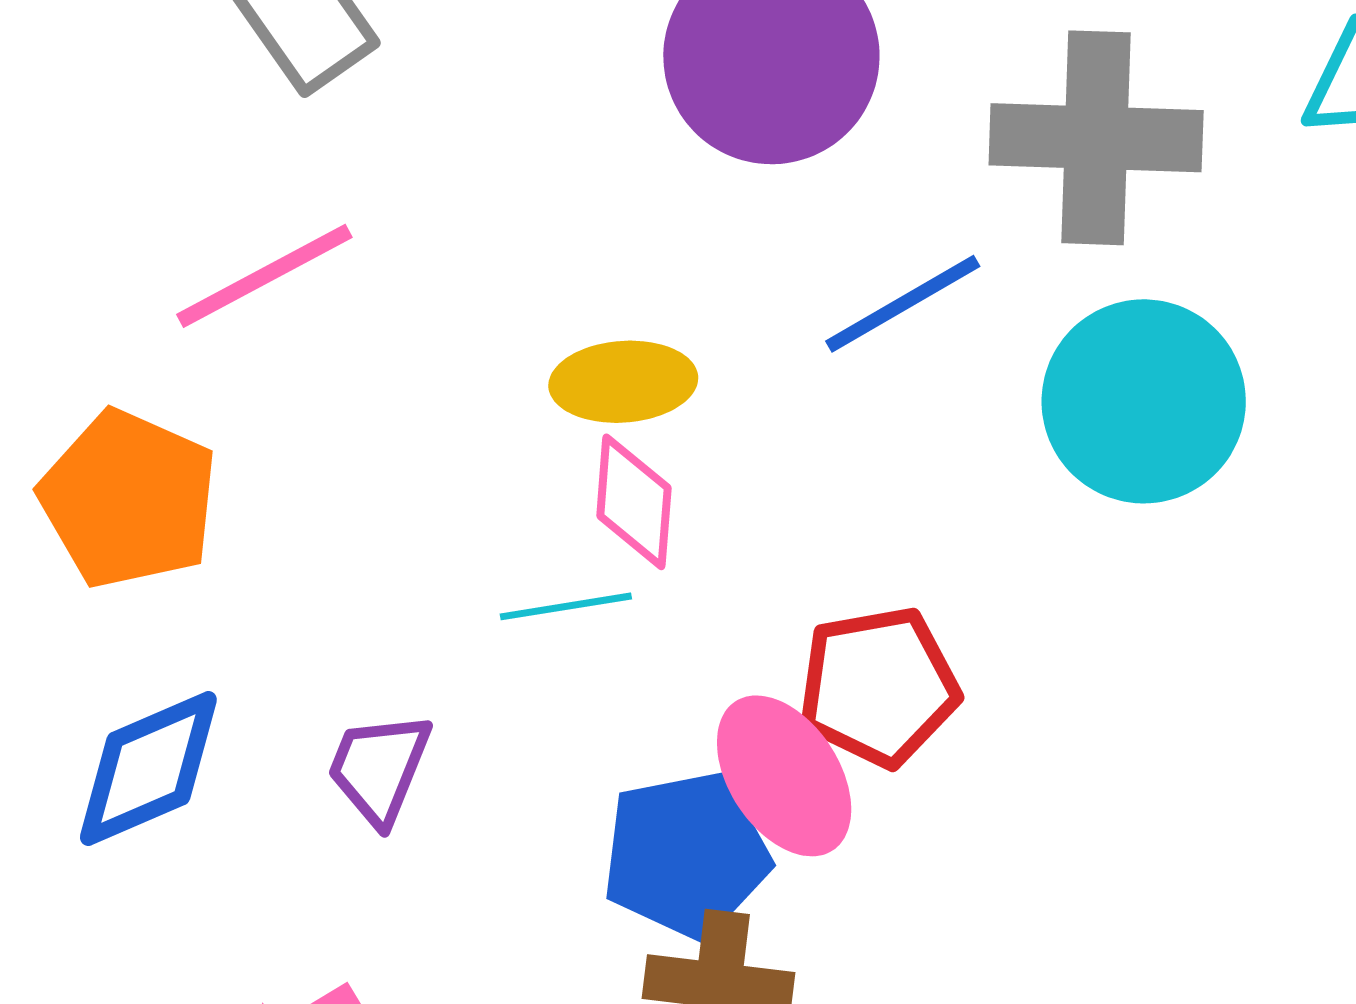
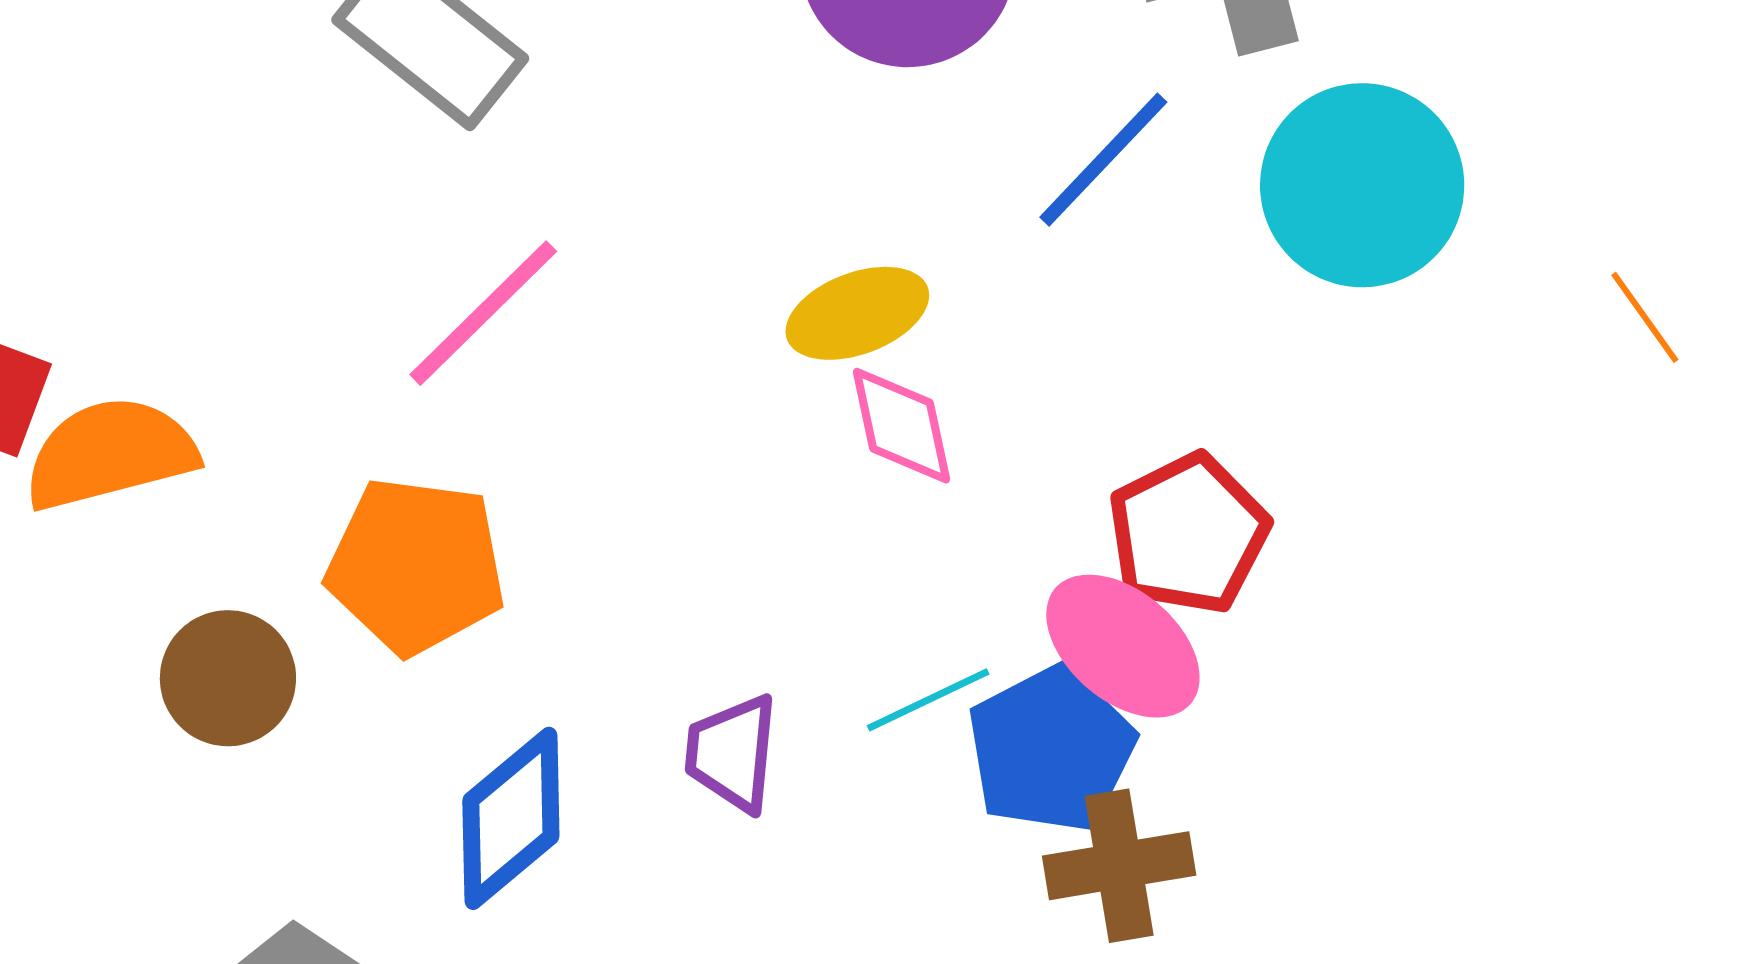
cyan line: (566, 606) -> (928, 700), moved

